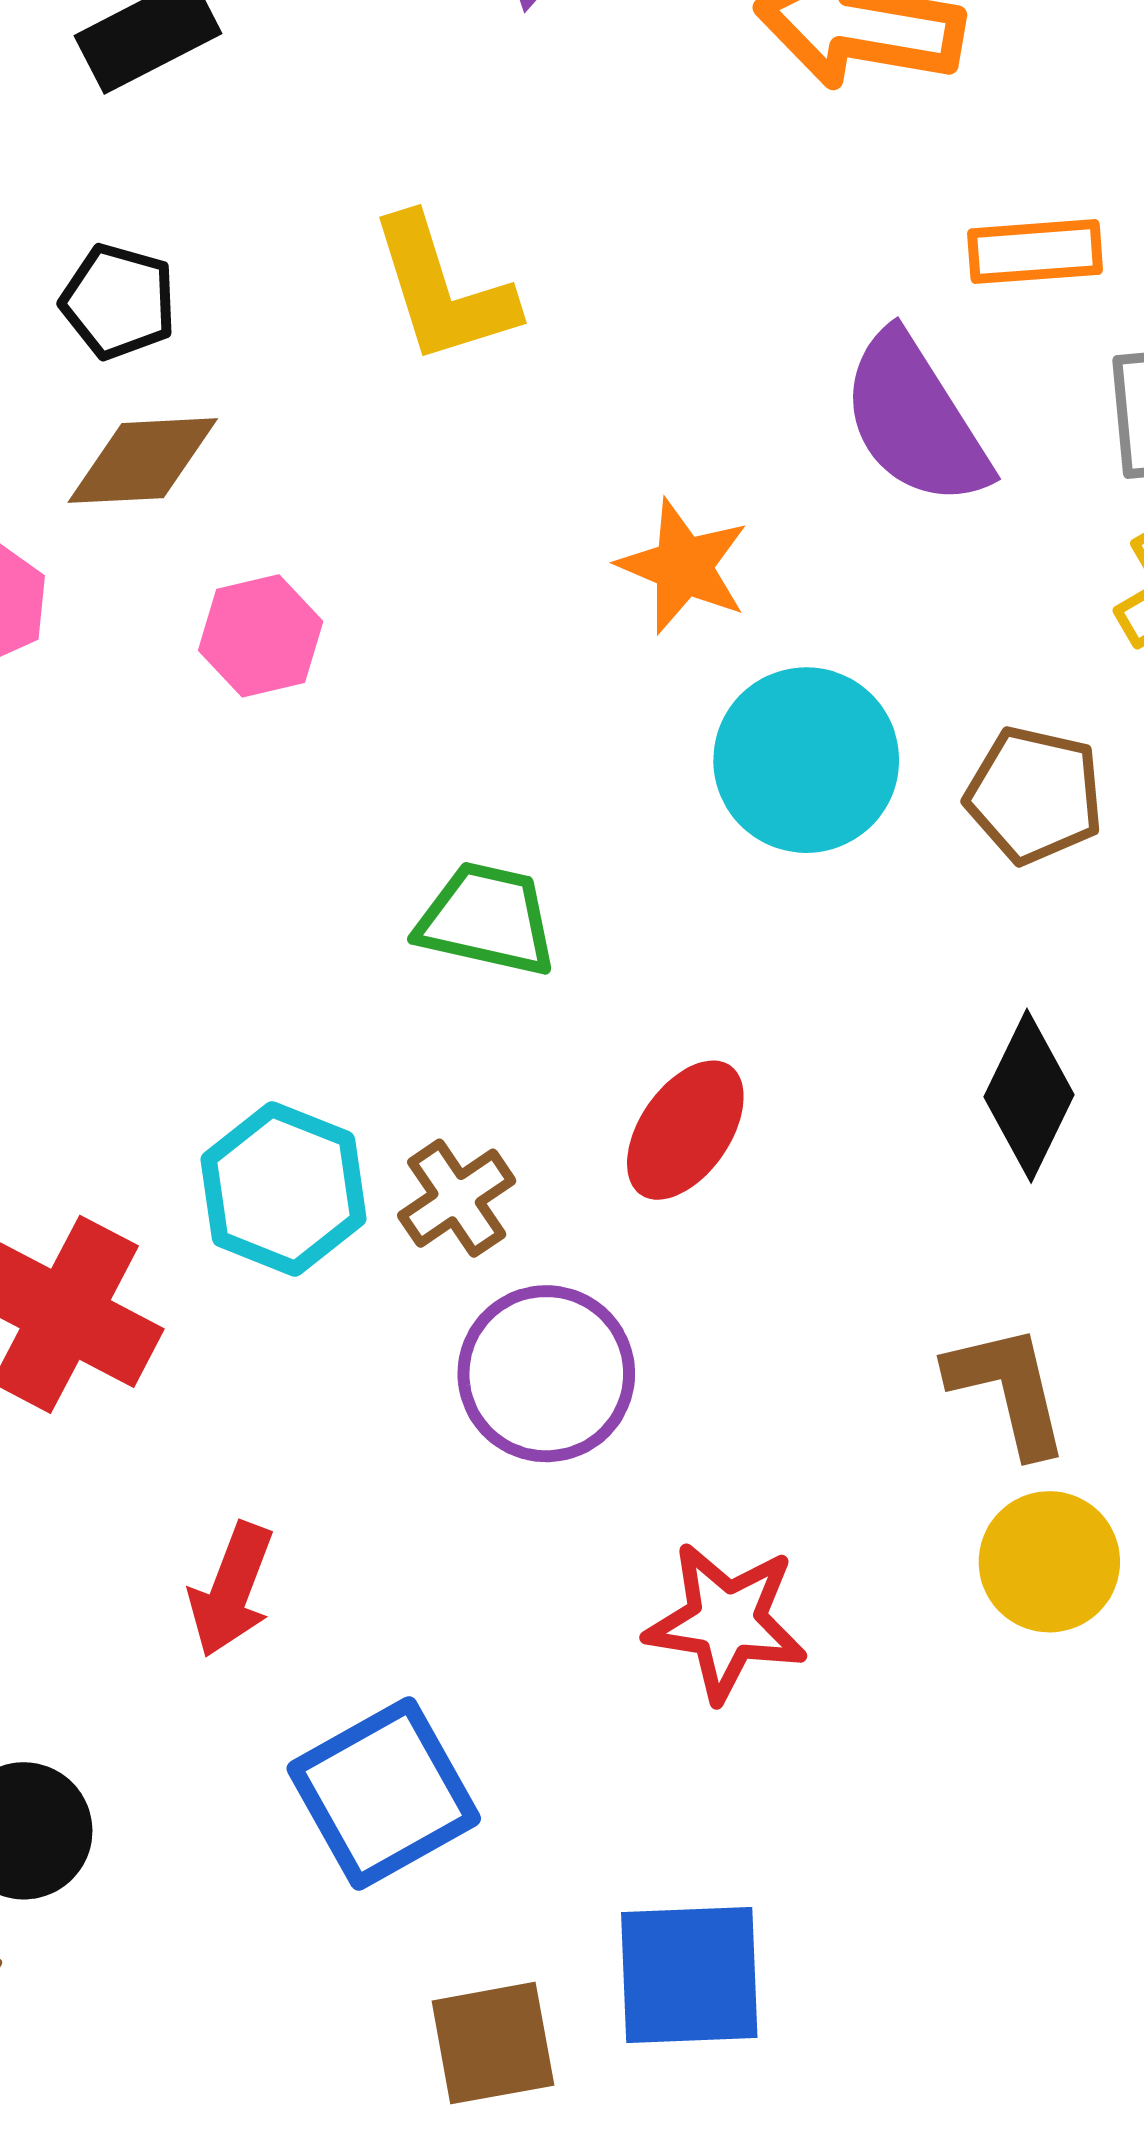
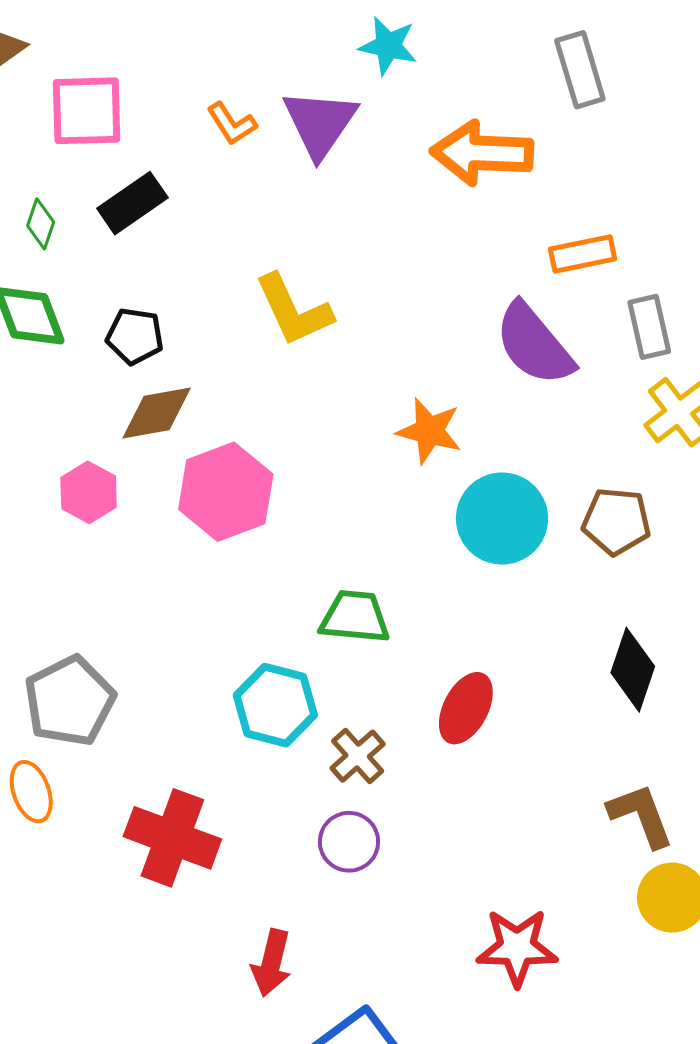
pink hexagon: (261, 636) -> (226, 492), size x1.6
cyan hexagon: (283, 1189) -> (275, 705), moved
purple circle: (546, 1374) -> (349, 842), moved, size x0.7

